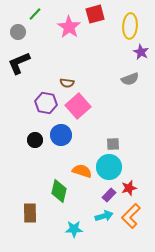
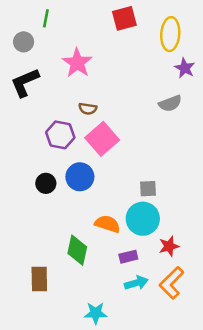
green line: (35, 14) -> (46, 18), turned -32
pink star: (69, 27) -> (77, 63), moved
purple rectangle: (109, 195) -> (128, 257), moved, turned 32
cyan star: (74, 229) -> (96, 313), moved

